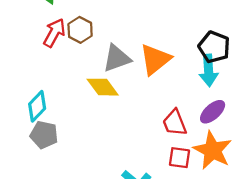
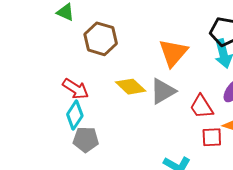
brown hexagon: (80, 30) -> (101, 39), size x1.4
red arrow: (54, 33) -> (76, 89), moved, turned 104
gray triangle: (117, 58) -> (163, 91), moved

